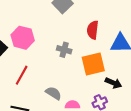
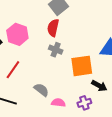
red semicircle: (93, 30) -> (53, 28), moved

